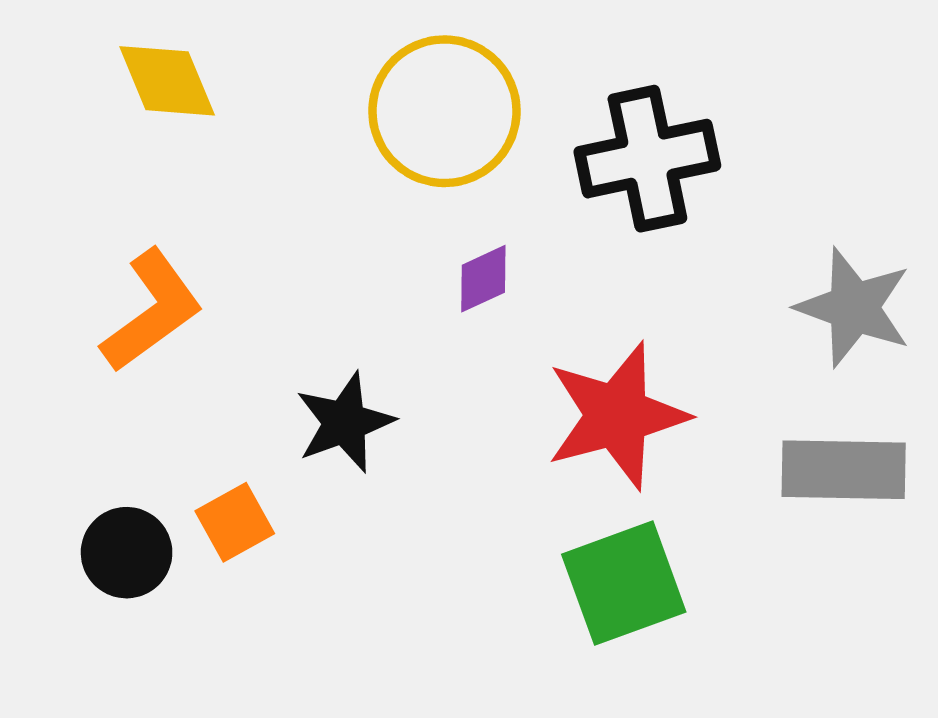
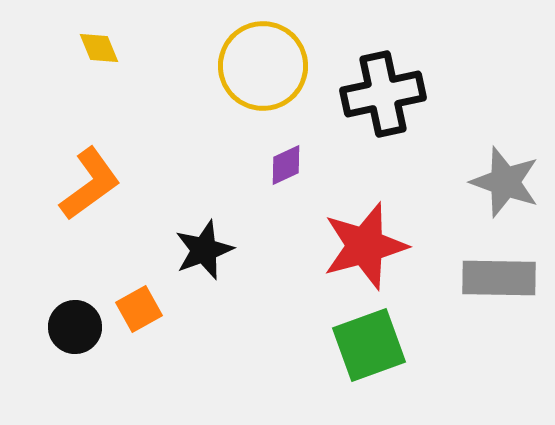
yellow diamond: (167, 81) -> (99, 48), size x0.7

